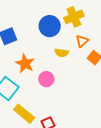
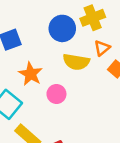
yellow semicircle: (62, 53) -> (76, 62), size x1.5

